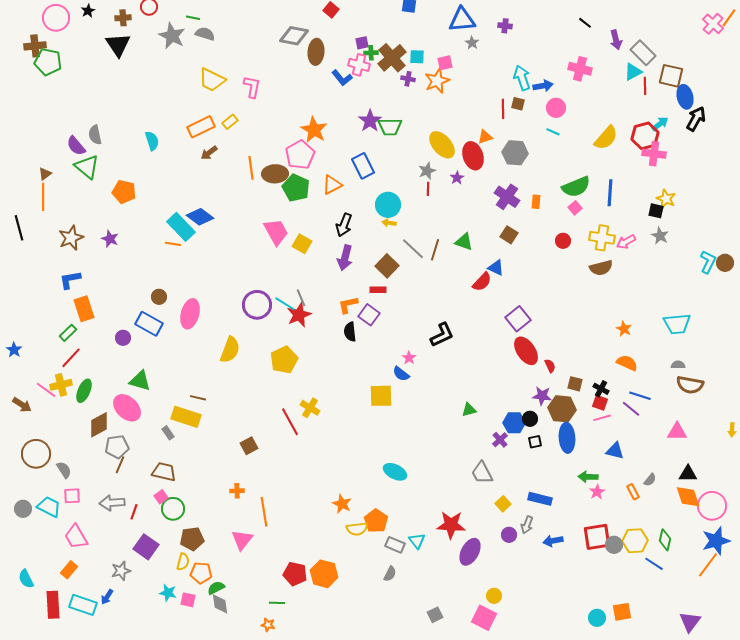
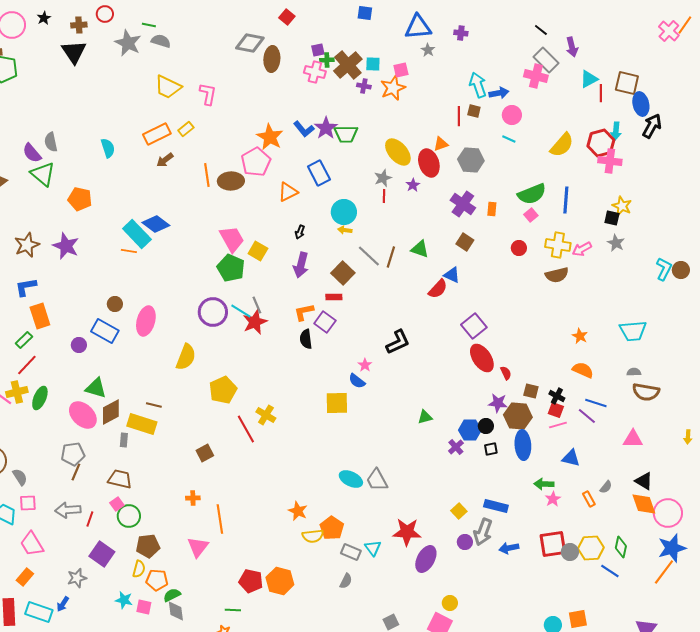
gray rectangle: (643, 53) -> (546, 60), moved
blue L-shape: (342, 78) -> (304, 129), moved
cyan arrow: (660, 124) -> (616, 131), turned 132
green pentagon: (296, 188) -> (231, 268), moved
black arrow: (344, 225) -> (300, 232), size x0.6
purple star: (110, 239) -> (66, 246), size x1.5
yellow pentagon: (284, 360) -> (223, 390), moved
brown diamond: (99, 425) -> (111, 412), moved
gray rectangle: (168, 433) -> (124, 440), turned 40
gray trapezoid: (482, 473) -> (377, 480), moved
black triangle: (688, 474) -> (644, 481), turned 30
gray arrow: (527, 525) -> (483, 532), size x1.5

